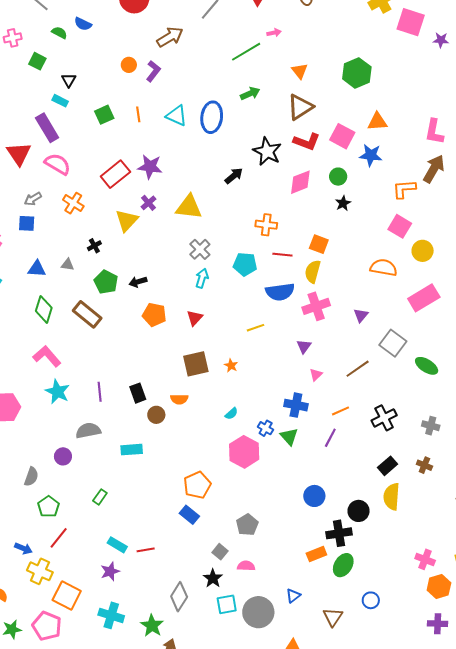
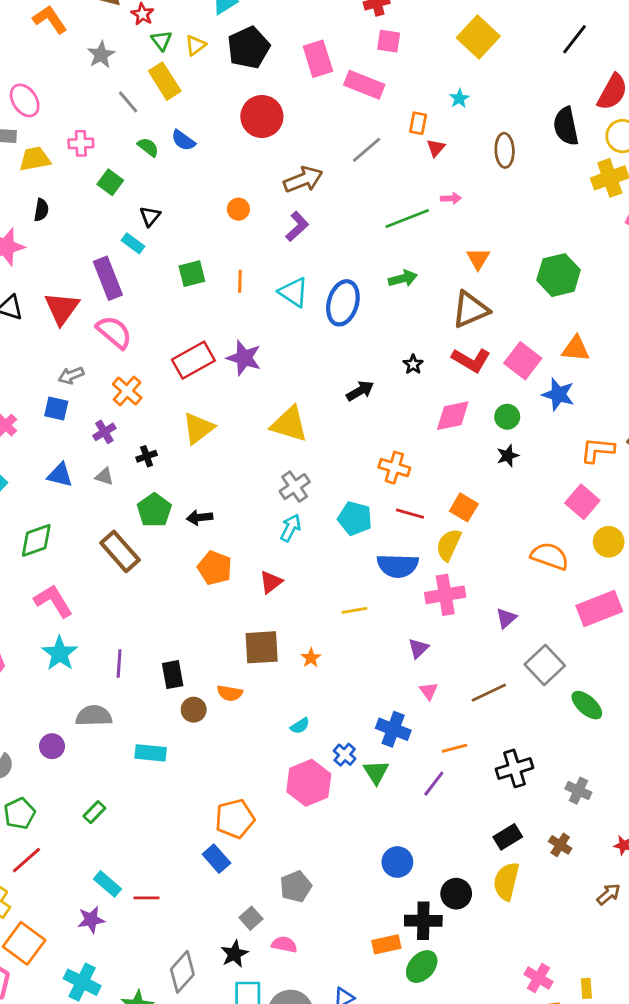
purple L-shape: (153, 71) -> (297, 226), moved
black star: (267, 151) -> (413, 364), size x0.5
purple cross: (148, 203) -> (104, 432), moved
green diamond: (44, 309) -> (36, 540), moved, turned 44
pink triangle: (316, 375) -> (429, 691), turned -32

